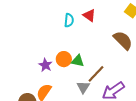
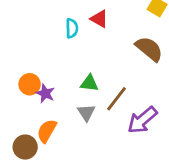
orange circle: (64, 59) -> (30, 84), moved
gray triangle: (83, 87) -> (86, 113), moved

